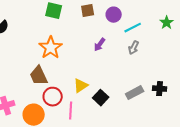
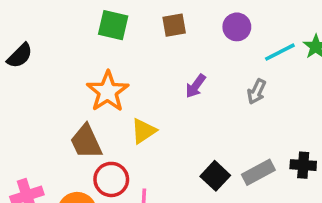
purple circle: (114, 15) -> (237, 27), moved
cyan line: (133, 28) -> (280, 52), moved
yellow triangle: (81, 86) -> (144, 131), moved
black square: (101, 98) -> (215, 176), moved

